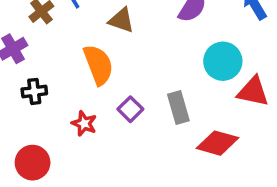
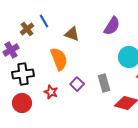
black cross: (34, 91) -> (23, 74), size x1.5
red circle: (33, 163) -> (22, 103), moved

